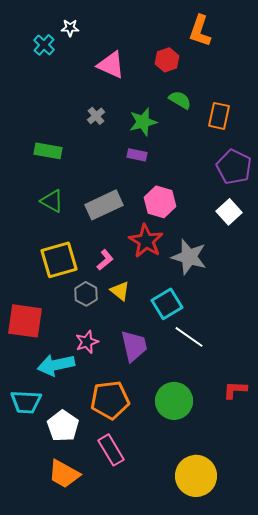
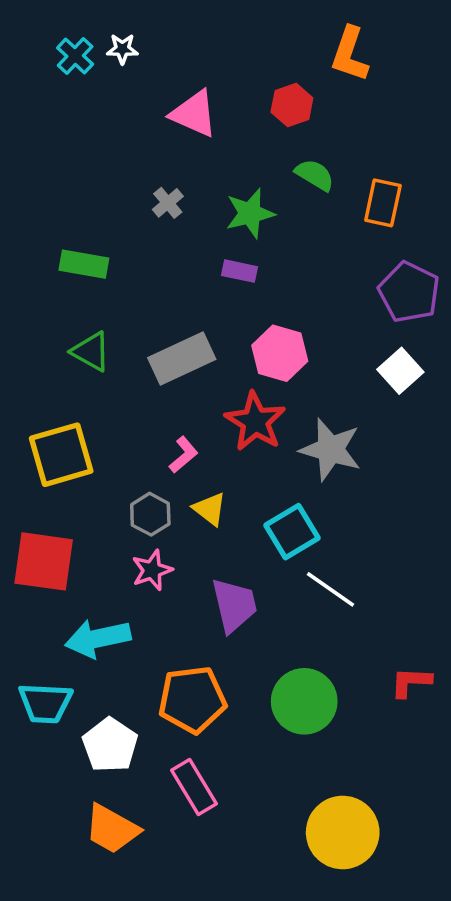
cyan cross: (44, 45) -> (75, 56), moved
yellow square: (59, 260) -> (61, 455), moved
pink star: (87, 342) -> (152, 570), moved

